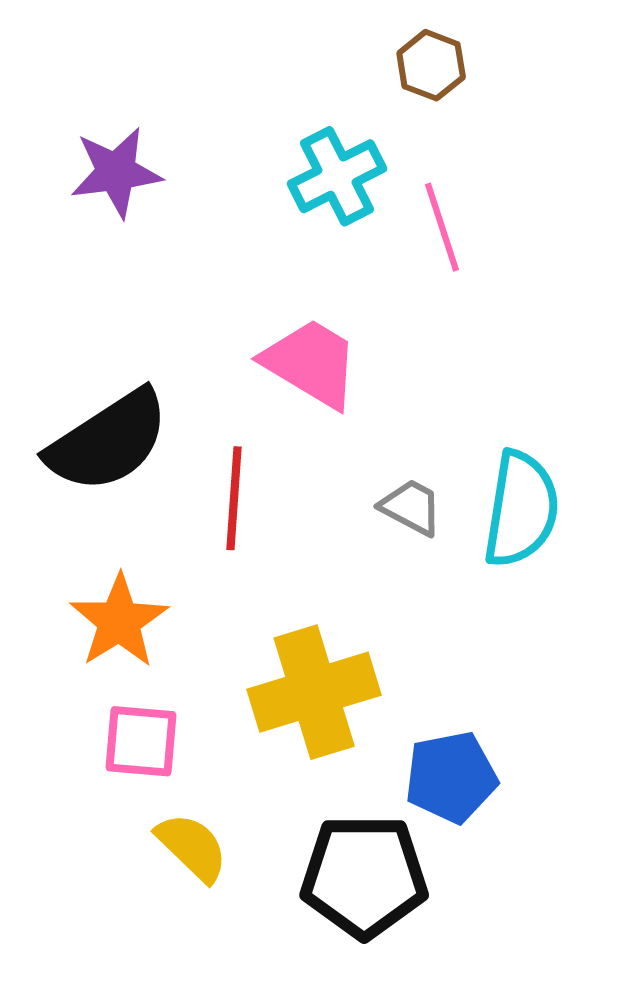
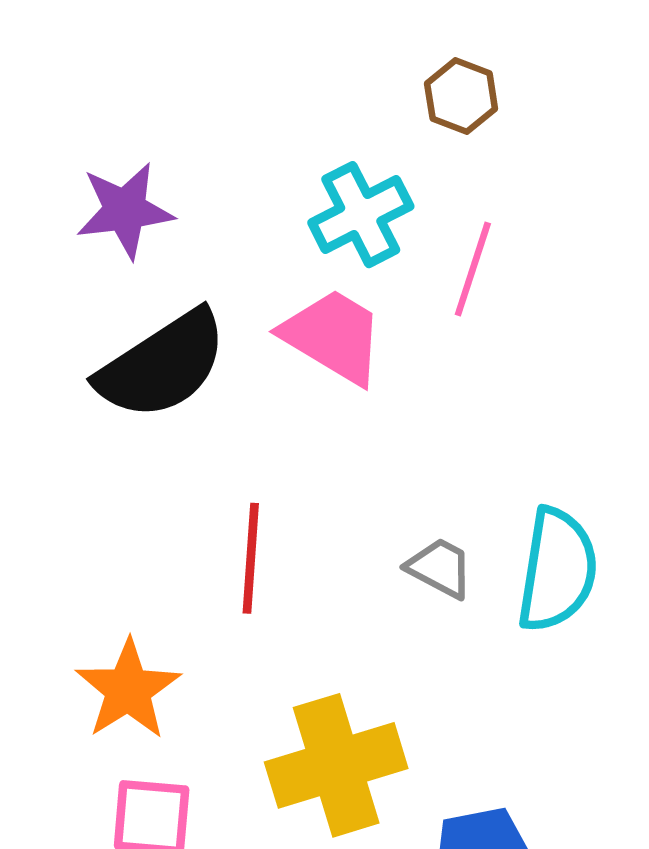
pink line: (442, 227) -> (473, 269), turned 36
pink trapezoid: (311, 363) -> (333, 336), moved
black semicircle: (108, 441) -> (162, 365), moved

